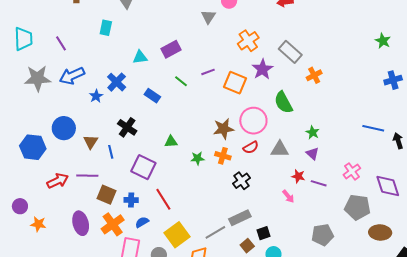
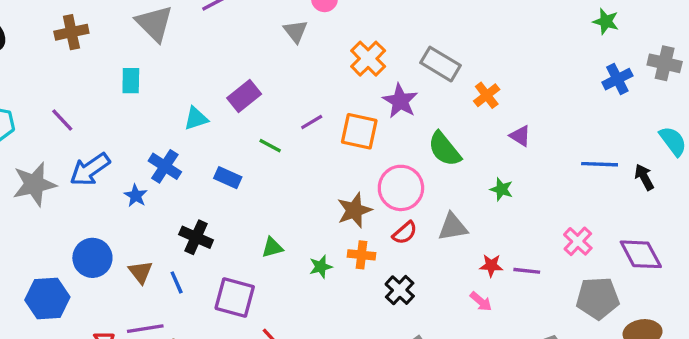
green star: (383, 41) -> (606, 21), moved
purple triangle: (313, 154) -> (520, 136), moved

